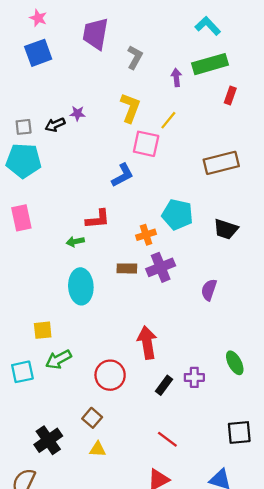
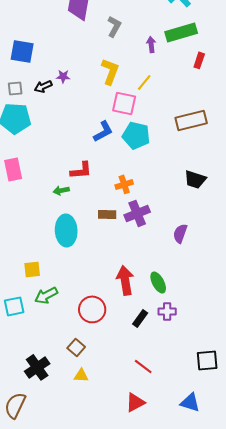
blue square: (38, 53) -> (22, 51), moved, turned 30
cyan pentagon: (177, 215) -> (136, 135), moved
green ellipse: (235, 363) -> (158, 282), moved

